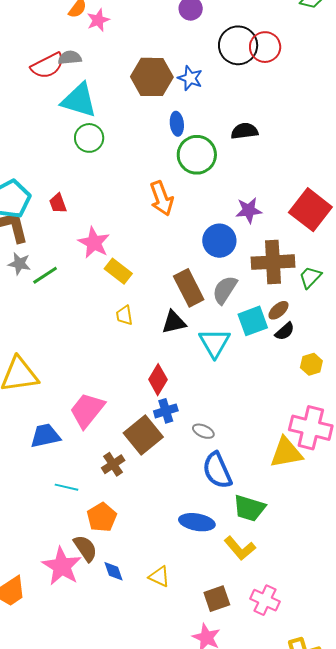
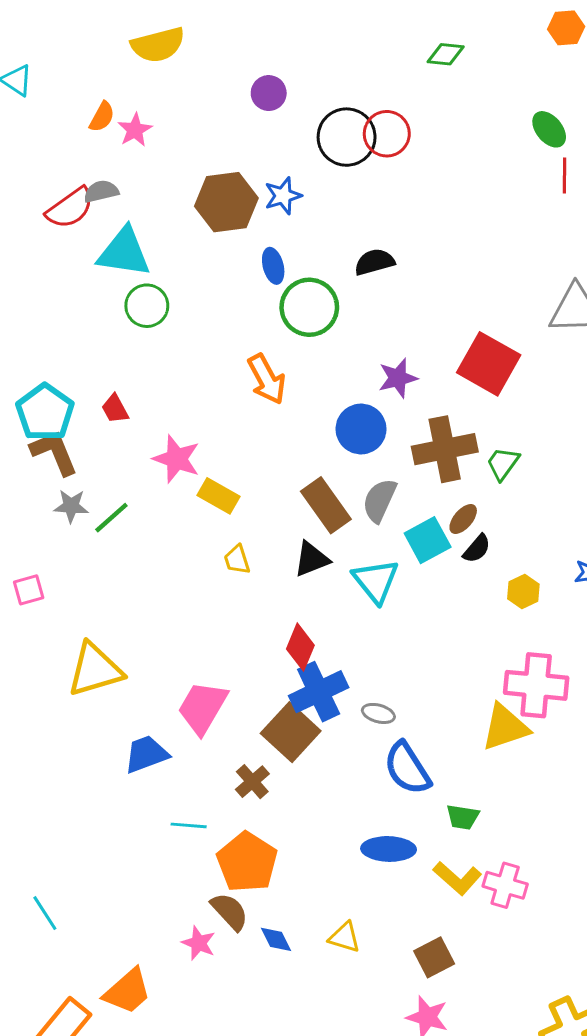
blue star: (190, 78) -> (283, 196), turned -30
blue cross: (166, 411) -> (319, 692), size x1.6
green trapezoid: (249, 508) -> (463, 817), size x0.7
orange pentagon: (102, 517) -> (247, 862), size x1.4
pink star: (62, 566) -> (199, 943), size x0.6
pink cross: (265, 600) -> (505, 885), moved

